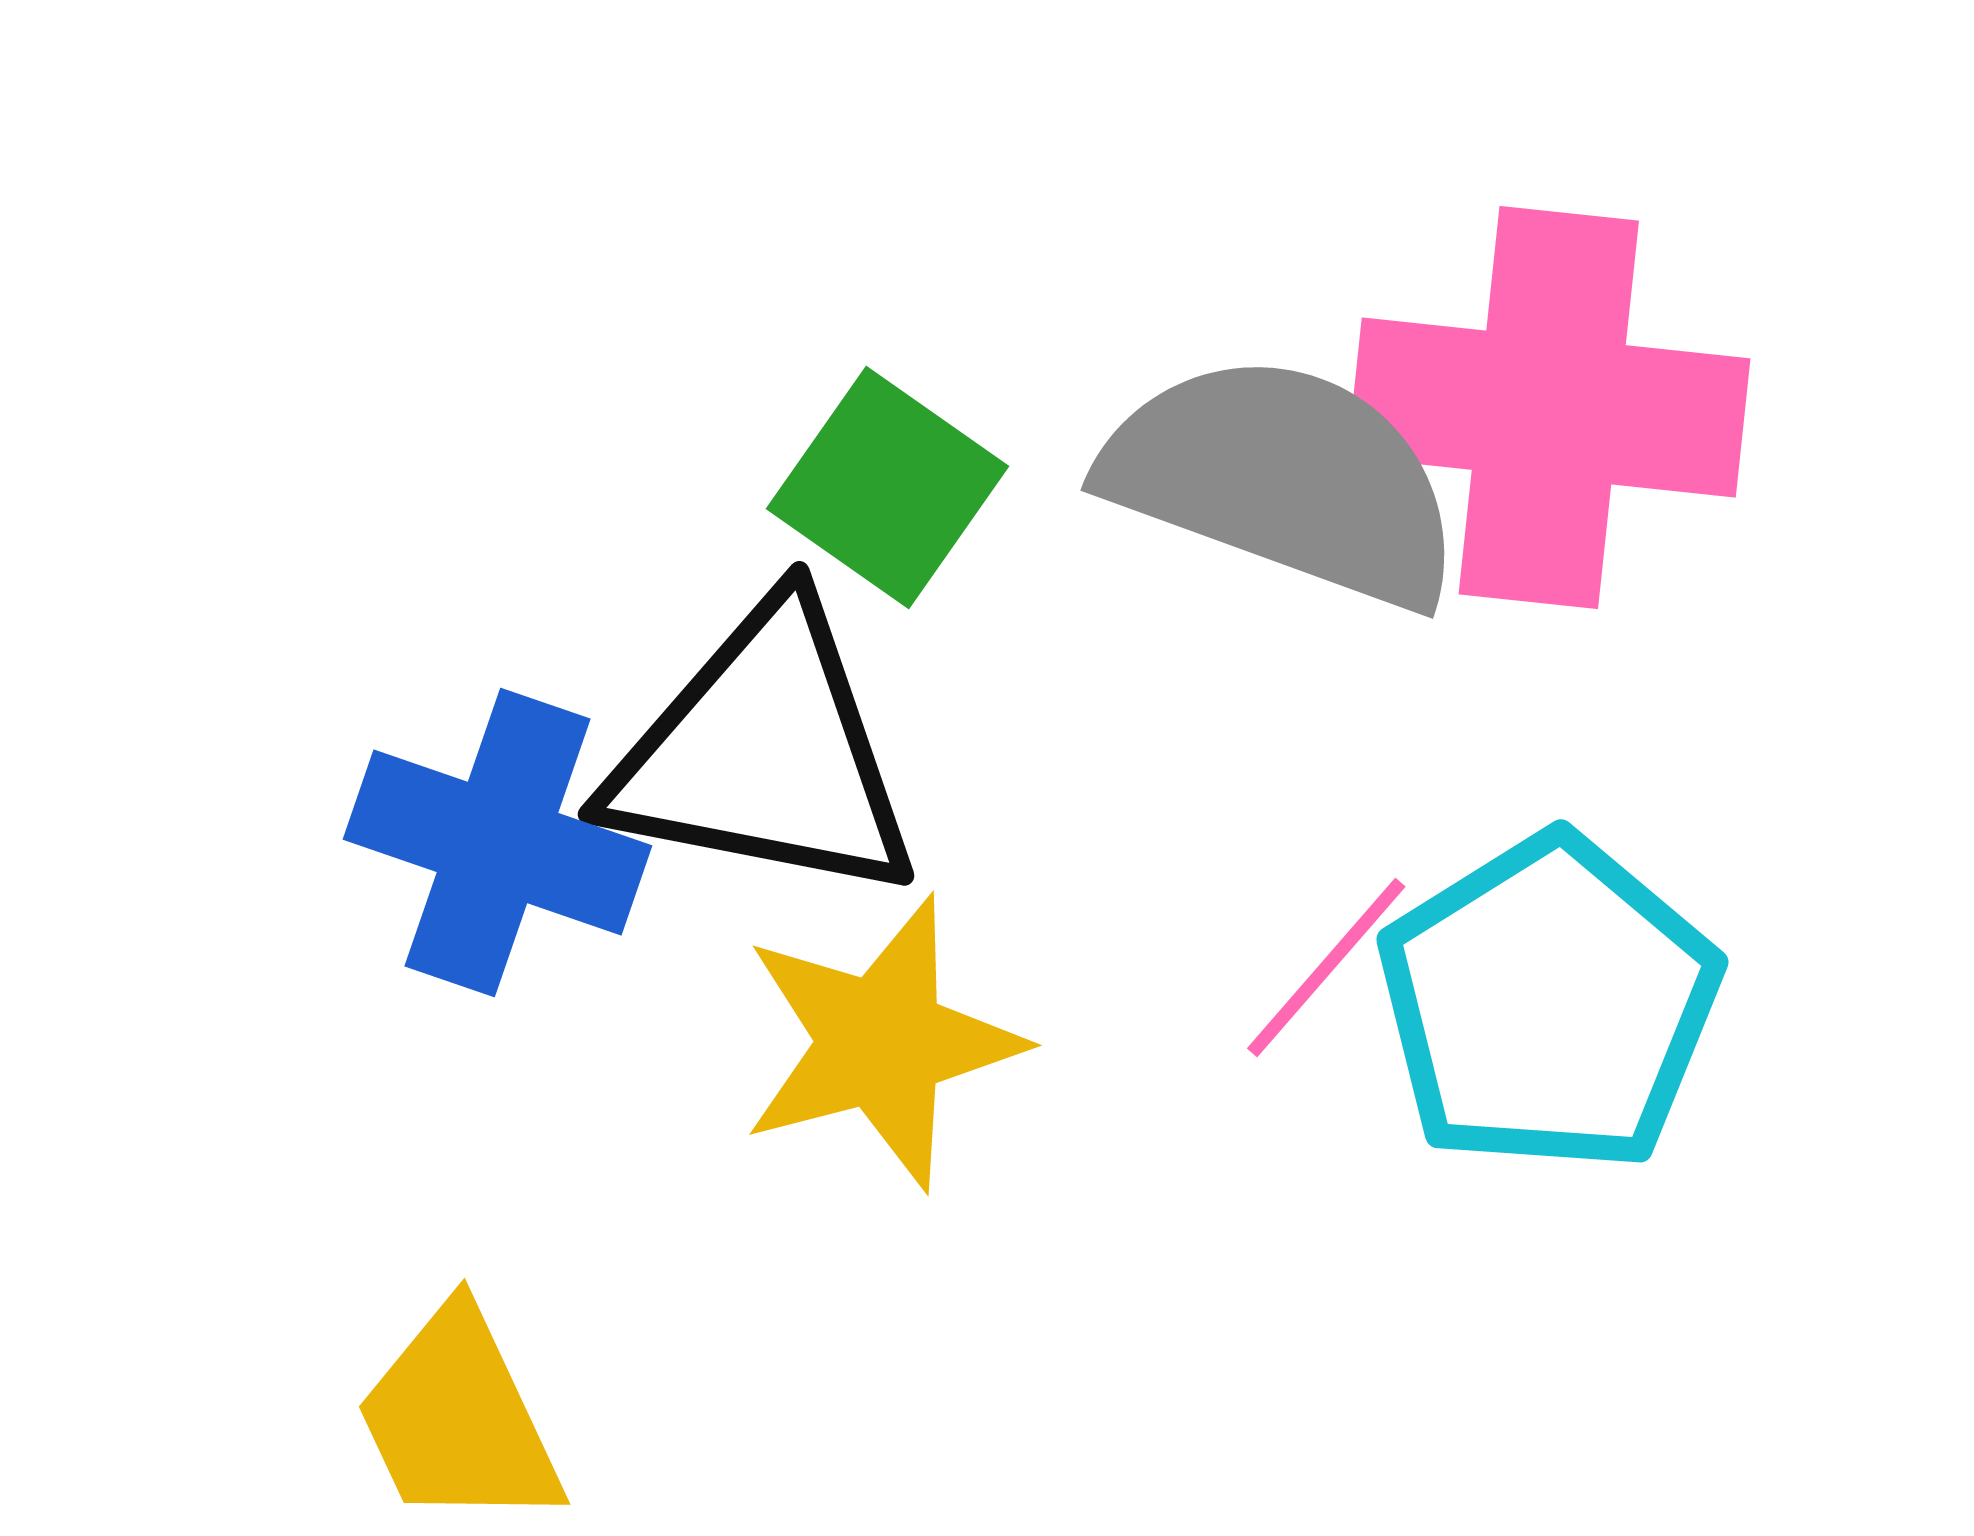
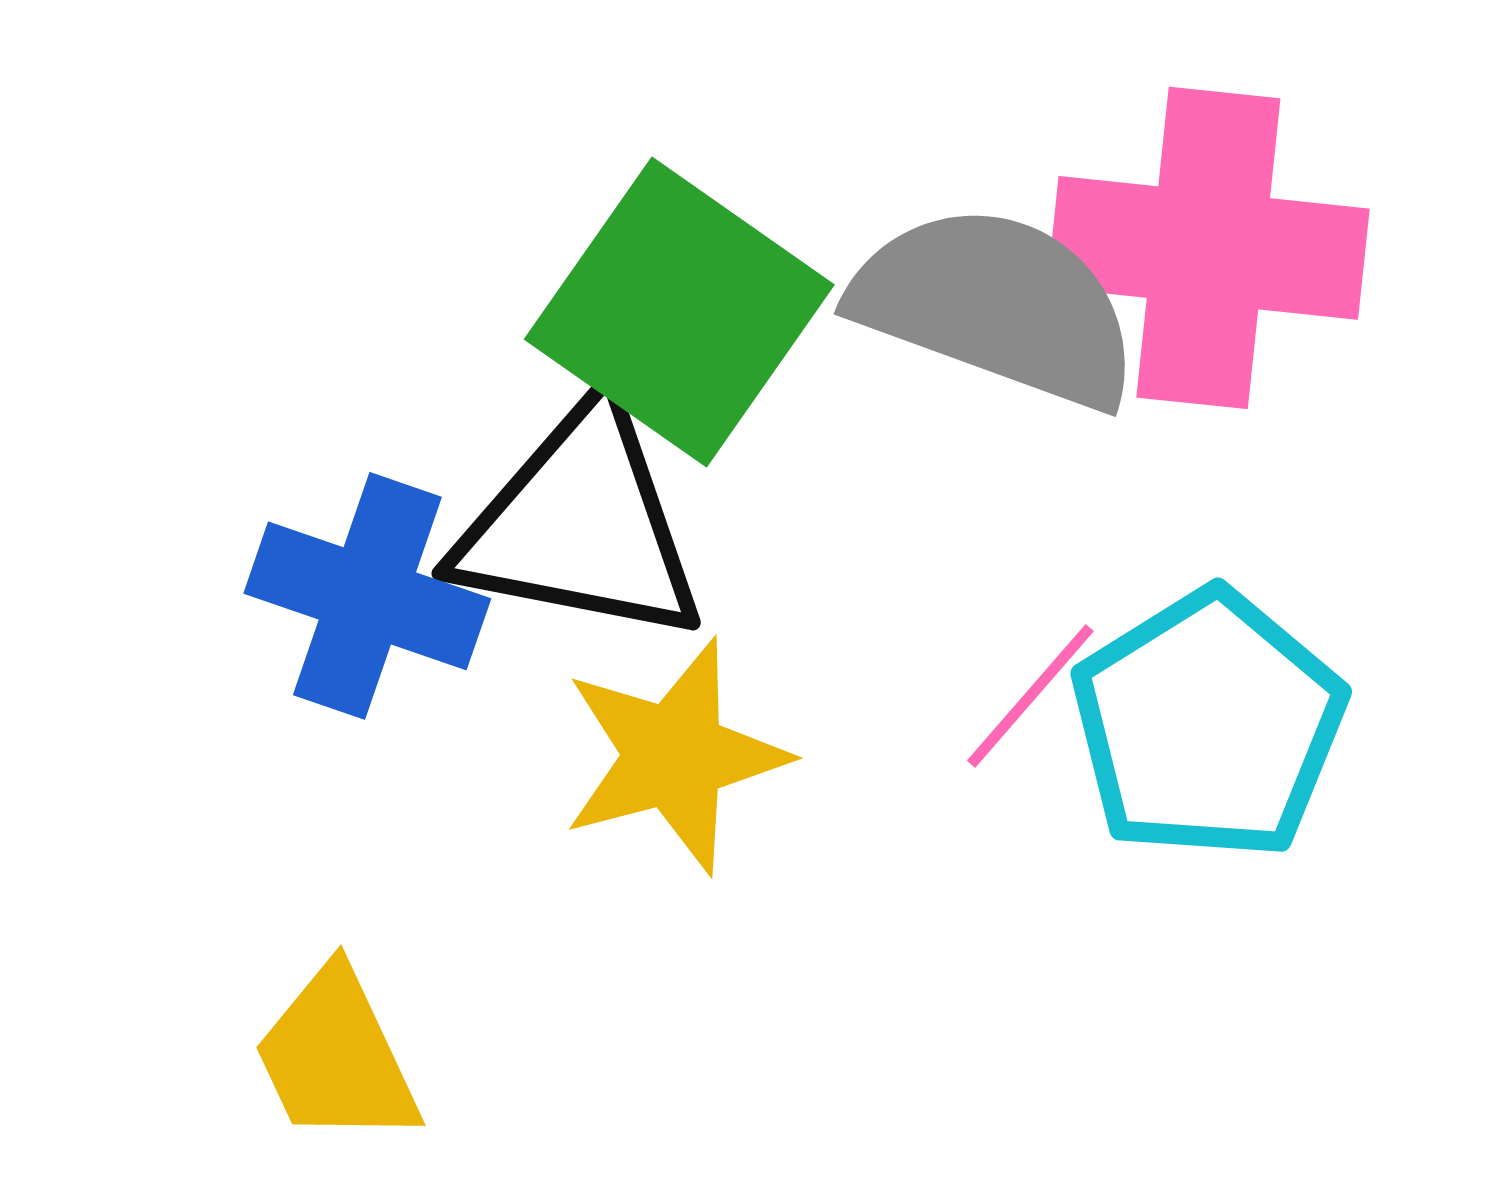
green square: (888, 488) -> (679, 312), size x1.6

